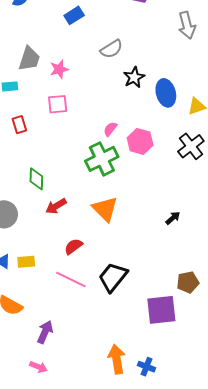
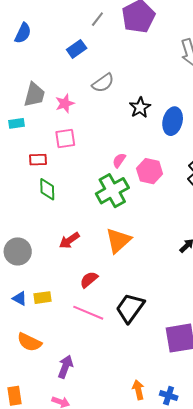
gray semicircle: (111, 49) -> (103, 83), moved
blue ellipse: (166, 93) -> (173, 121), turned 32
red rectangle: (19, 125) -> (38, 160), moved, turned -72
green diamond: (36, 179) -> (47, 189), moved
orange triangle: (105, 209) -> (118, 240), turned 36
orange arrow: (117, 359) -> (138, 390), size x0.7

